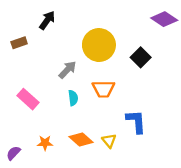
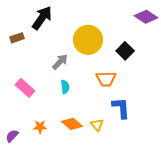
black arrow: (47, 20) -> (42, 18), size x1.4
orange trapezoid: (103, 89) -> (106, 79), moved

